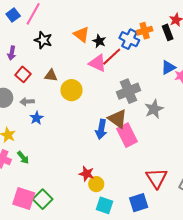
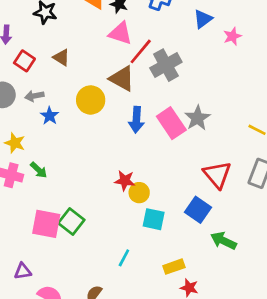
red line: (112, 57) -> (141, 51), moved
blue triangle: (168, 68) -> (203, 19), moved
brown triangle: (51, 75) -> (61, 57), turned 32
yellow circle: (72, 90) -> (91, 100), moved
gray star: (154, 109) -> (197, 118), moved
brown triangle: (118, 119) -> (122, 78), moved
blue square: (139, 203) -> (198, 210), turned -30

